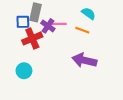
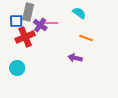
orange line: (82, 30) -> (86, 38), moved
purple arrow: (84, 60) -> (75, 58), size x0.6

